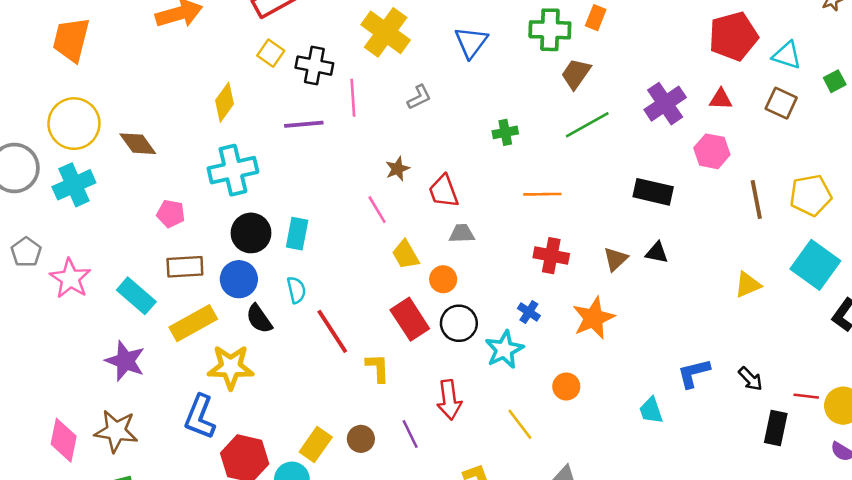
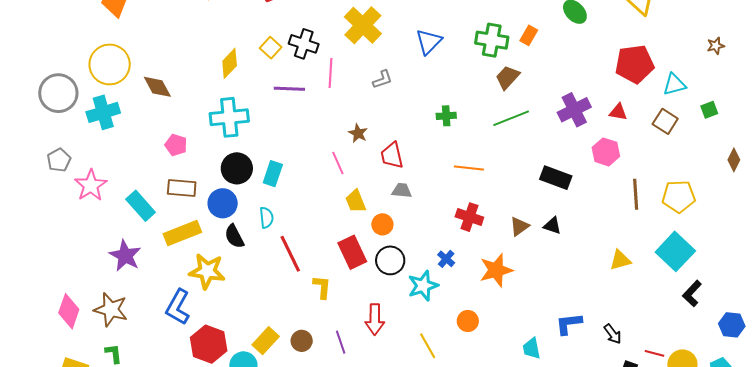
yellow square: (271, 53) -> (271, 48), moved
cyan triangle: (787, 55) -> (674, 84), turned -40
brown star: (397, 169) -> (358, 133), turned -30

